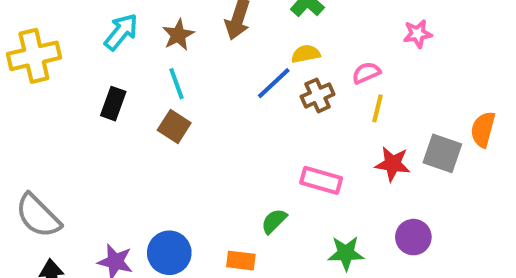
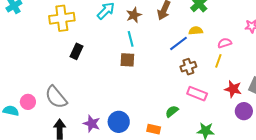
brown cross: (318, 95) -> (188, 67), moved
black rectangle: (113, 104) -> (76, 51), moved
yellow line: (378, 108) -> (218, 61), moved
brown square: (174, 127) -> (127, 60), turned -35
purple circle: (413, 237) -> (244, 111), moved

